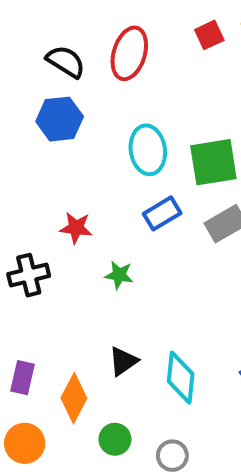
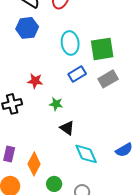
black triangle: (123, 361) -> (67, 128), moved, turned -49
cyan diamond: (181, 378) -> (86, 154), turned -30

